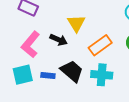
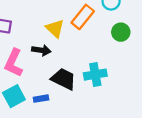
orange rectangle: (100, 45) -> (83, 17), moved
blue rectangle: (48, 76) -> (41, 99), moved

